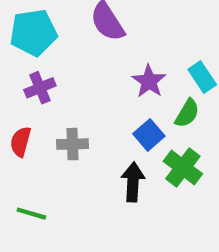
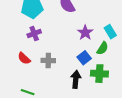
red semicircle: (21, 142) -> (24, 58), turned -64
green cross: (183, 168) -> (99, 74), turned -36

